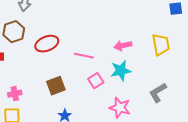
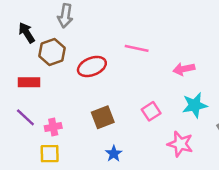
pink line: (84, 56) -> (137, 48), moved
cyan star: (121, 71) -> (195, 105), moved

